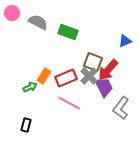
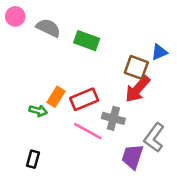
brown square: (93, 62) -> (136, 67), moved
gray cross: (89, 76) -> (113, 118), moved, turned -30
green arrow: (30, 87) -> (38, 111), turned 40
purple trapezoid: (104, 87) -> (132, 157), moved, turned -135

